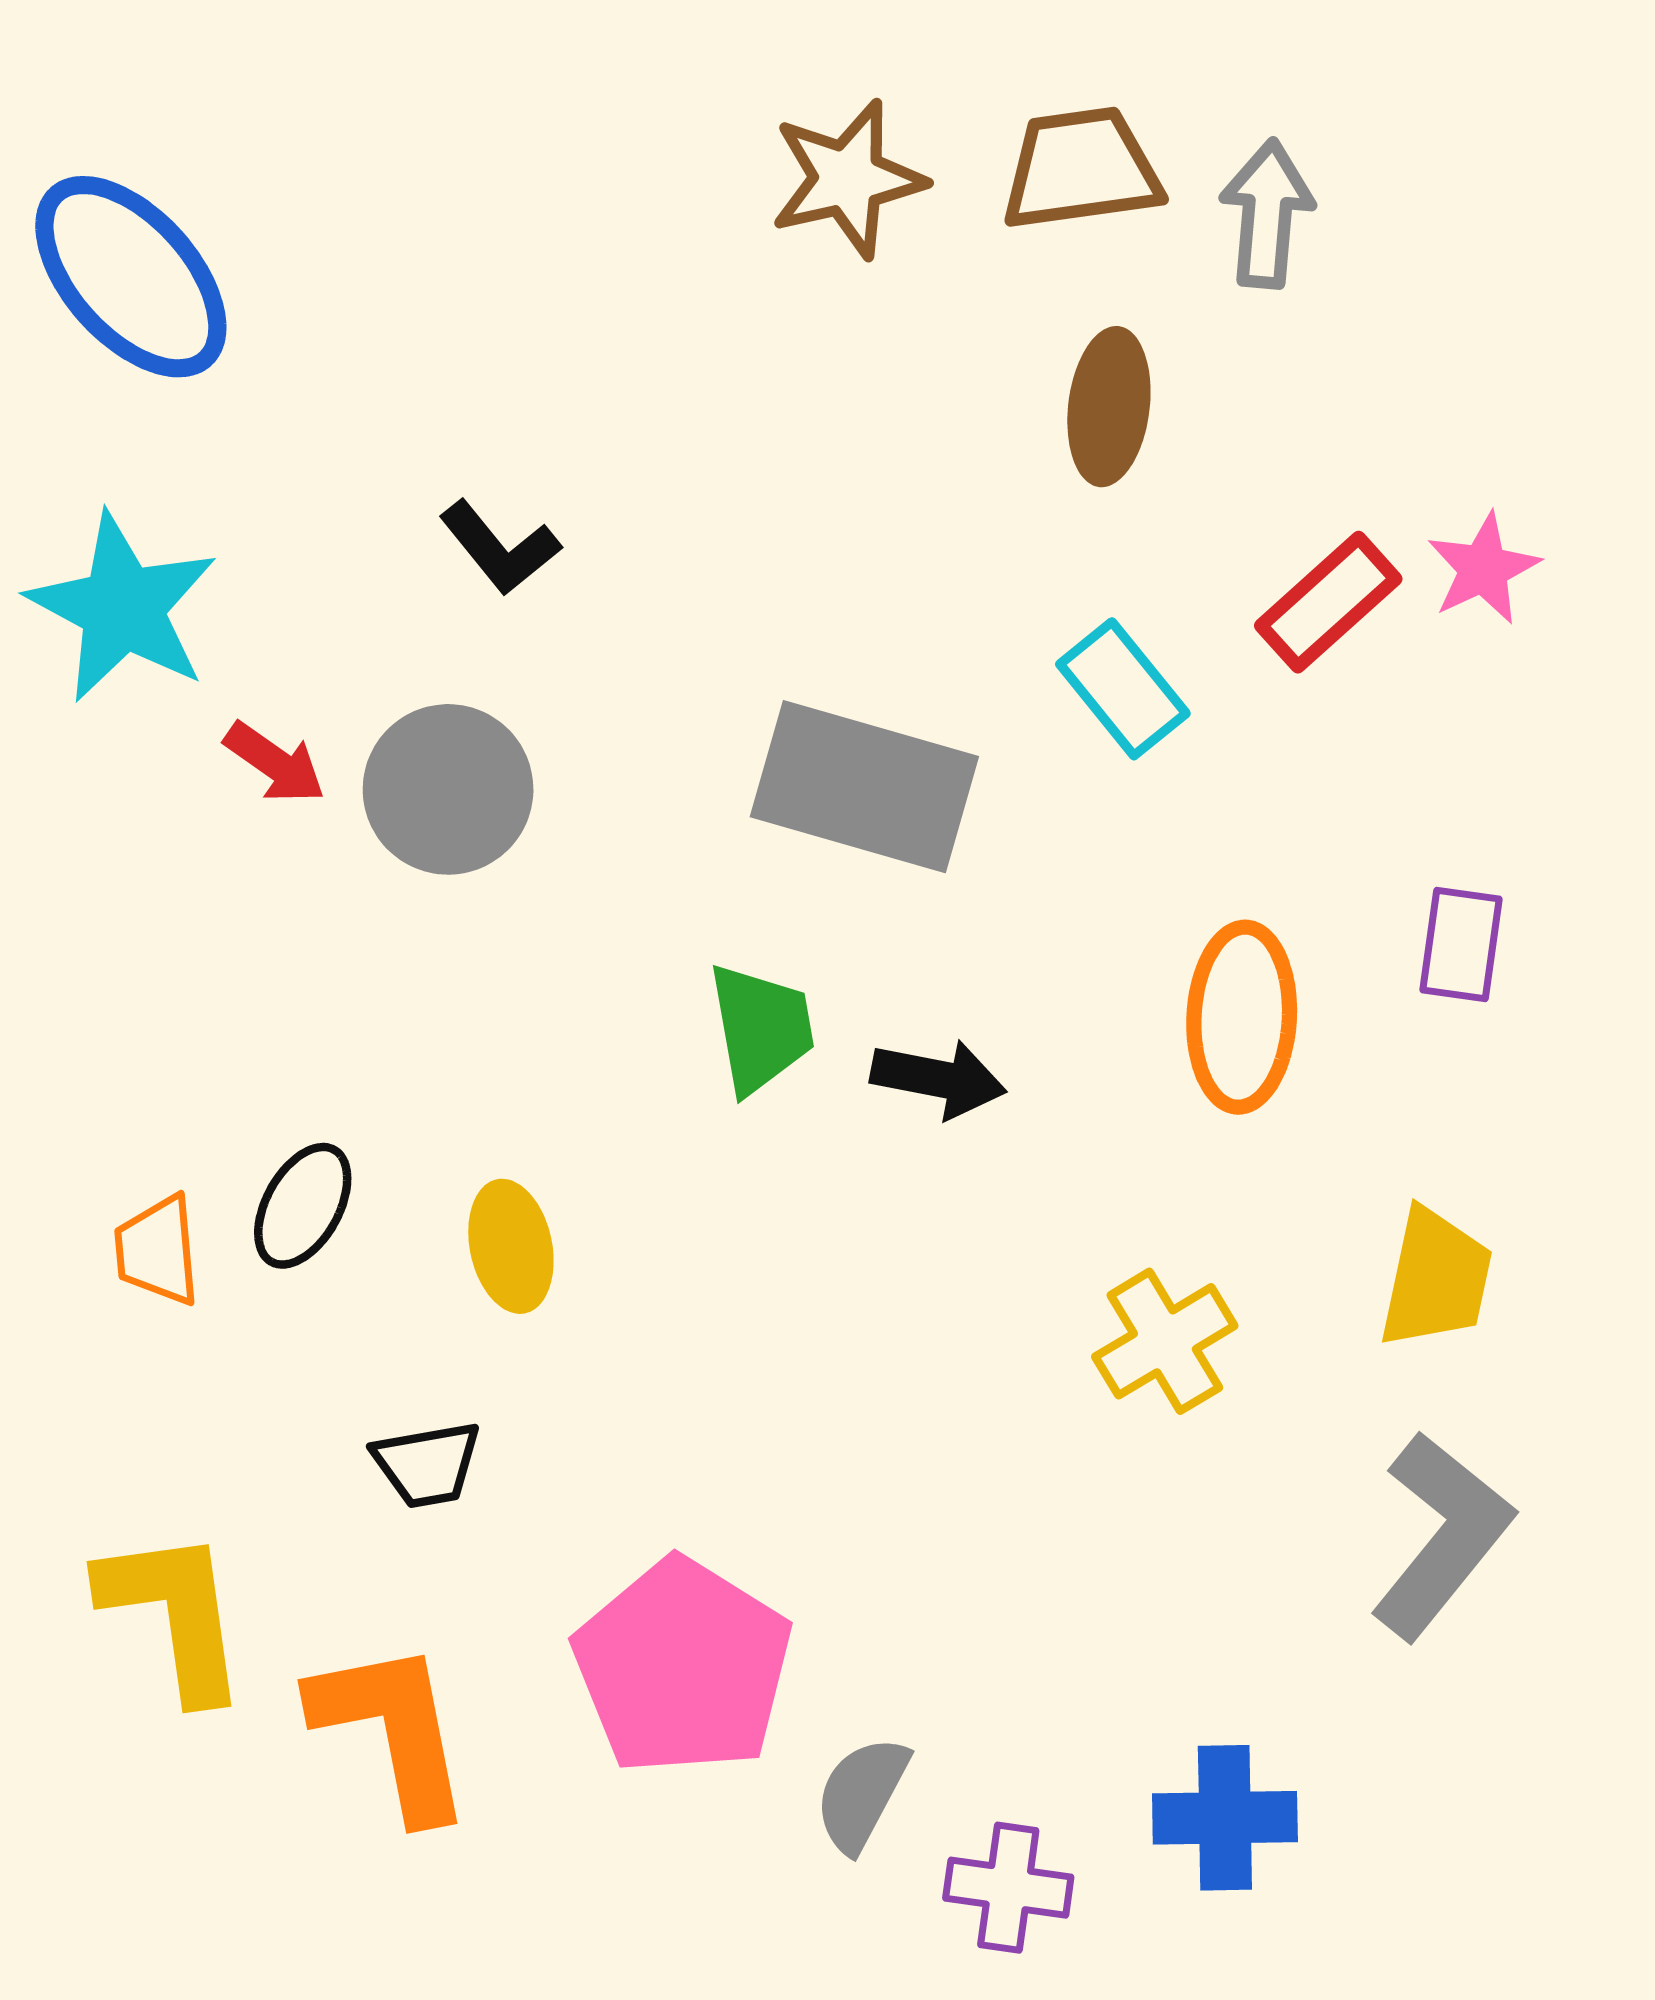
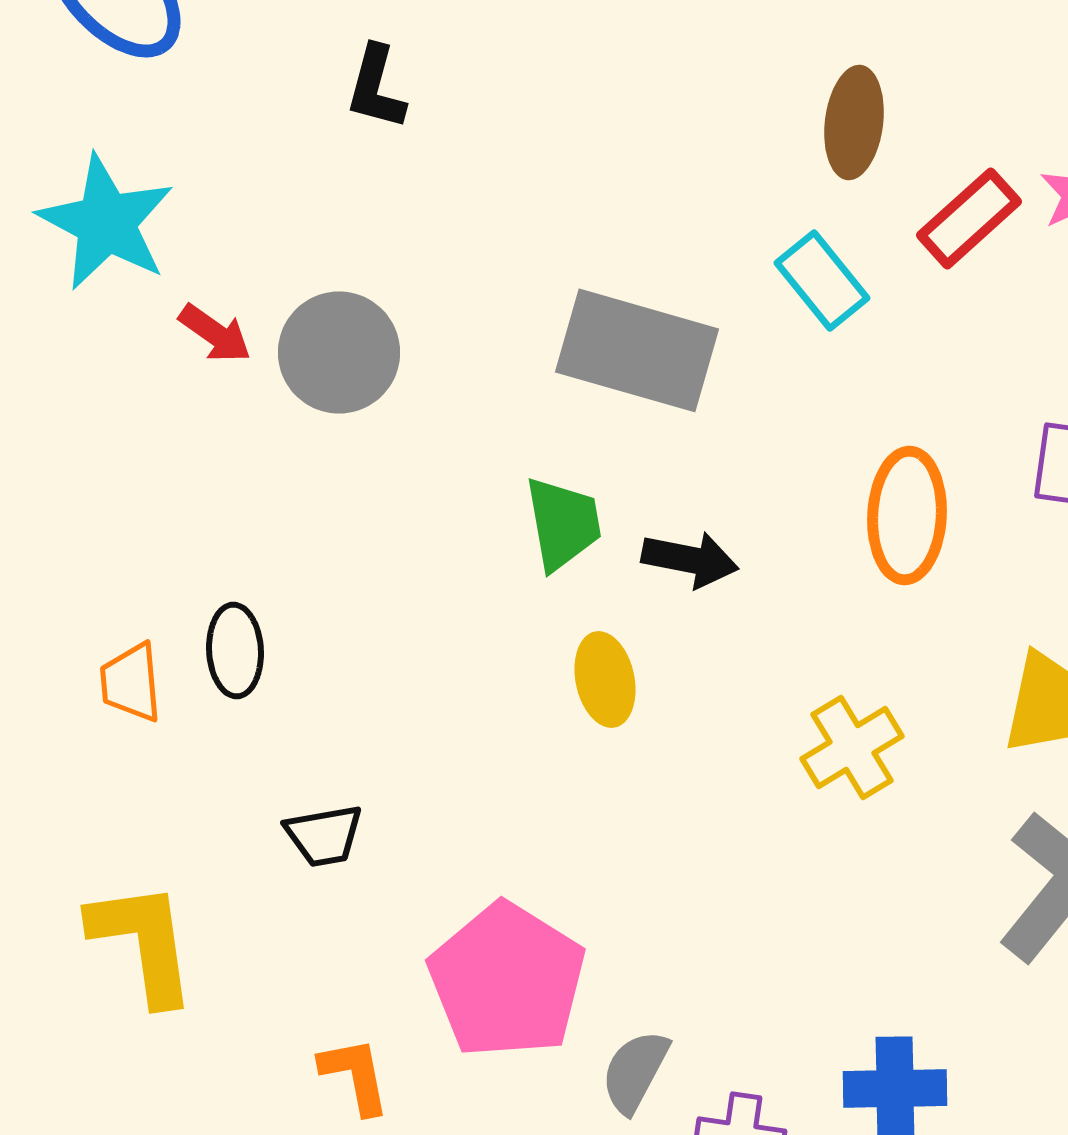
brown ellipse: (1109, 407) -> (854, 122), moved
black L-shape: (500, 548) -> (376, 87), moved, turned 54
black ellipse: (303, 1206) -> (235, 650), turned -32
yellow ellipse: (511, 1246) -> (605, 679), moved
orange L-shape: (392, 1730) -> (355, 1075), moved, size x0.6

